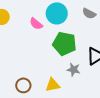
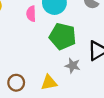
pink semicircle: (36, 24) -> (31, 14), turned 48

